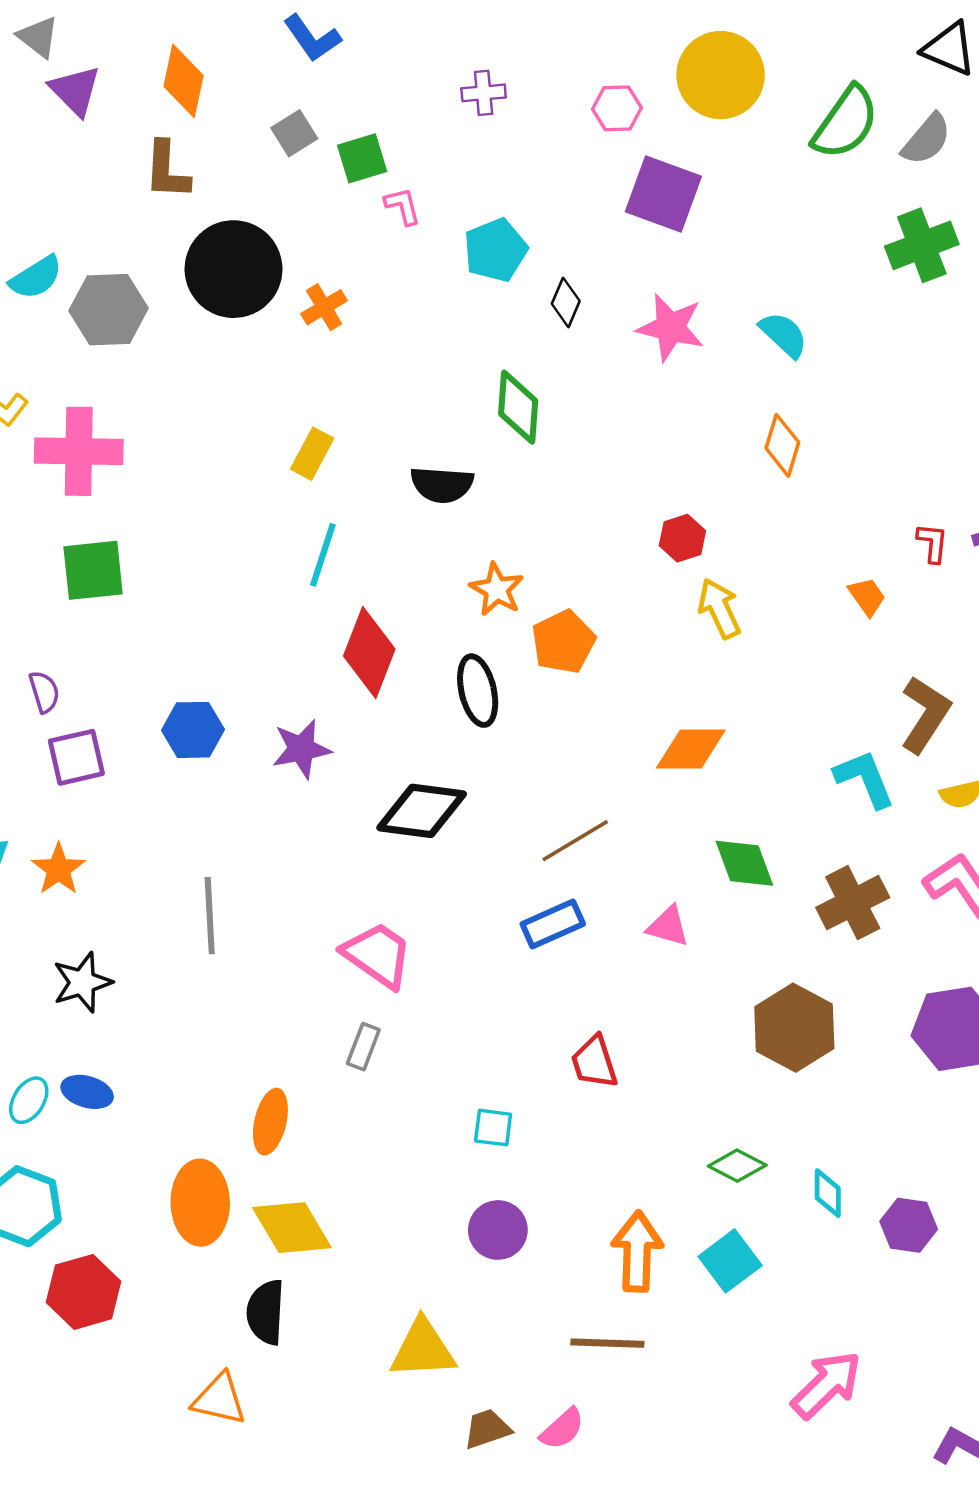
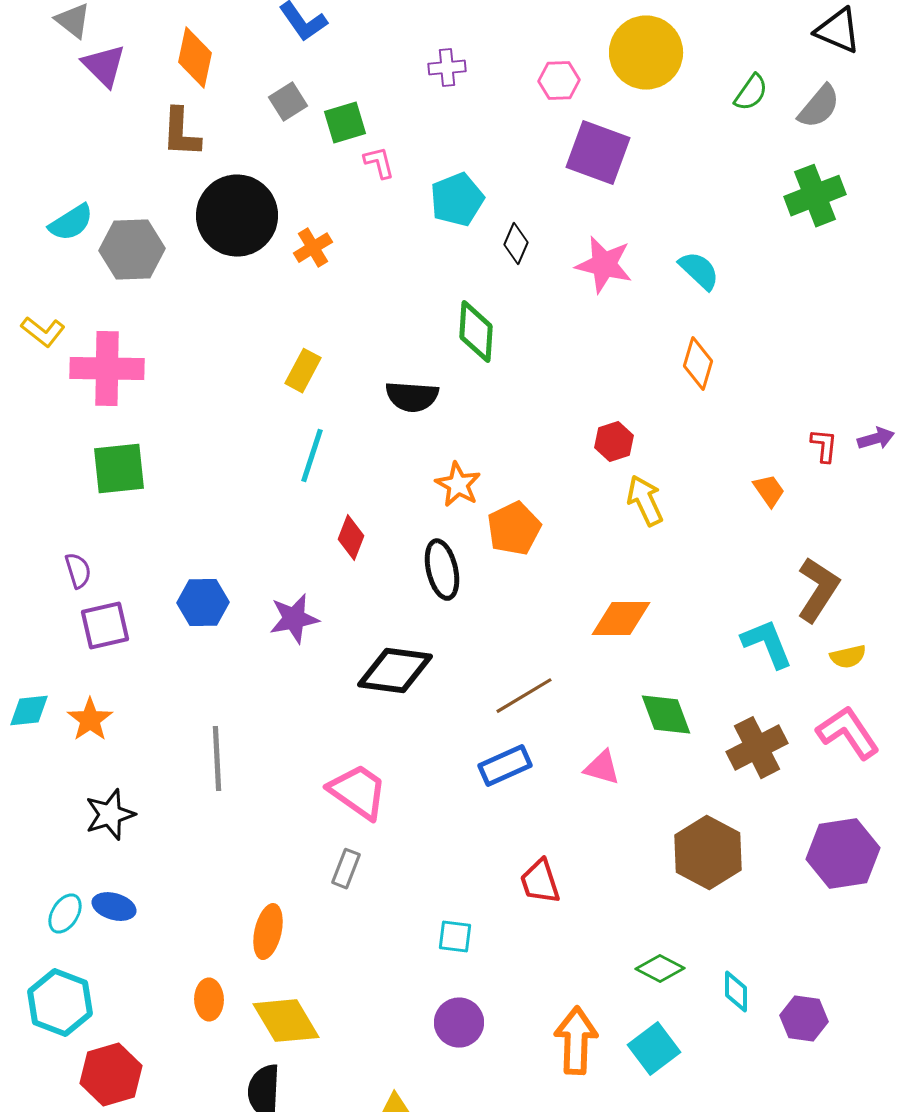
green semicircle: (846, 123) -> (751, 93), size x0.6
red diamond: (369, 653) -> (351, 538), size x0.6
orange ellipse: (200, 1203) -> (209, 1000), size x0.6

